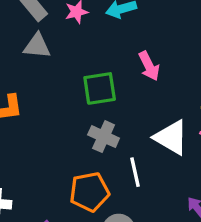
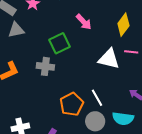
gray cross: (104, 137) -> (45, 66), moved
white line: (135, 172) -> (97, 98), moved

